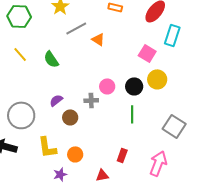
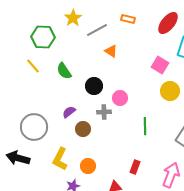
green hexagon: (19, 16) -> (43, 37), moved
gray line: (76, 28) -> (97, 30), moved
black circle: (134, 86) -> (94, 86), moved
yellow L-shape: (47, 147) -> (60, 159), turned 35

